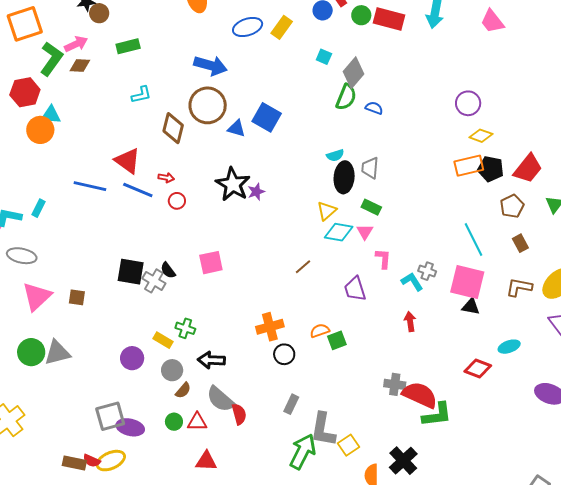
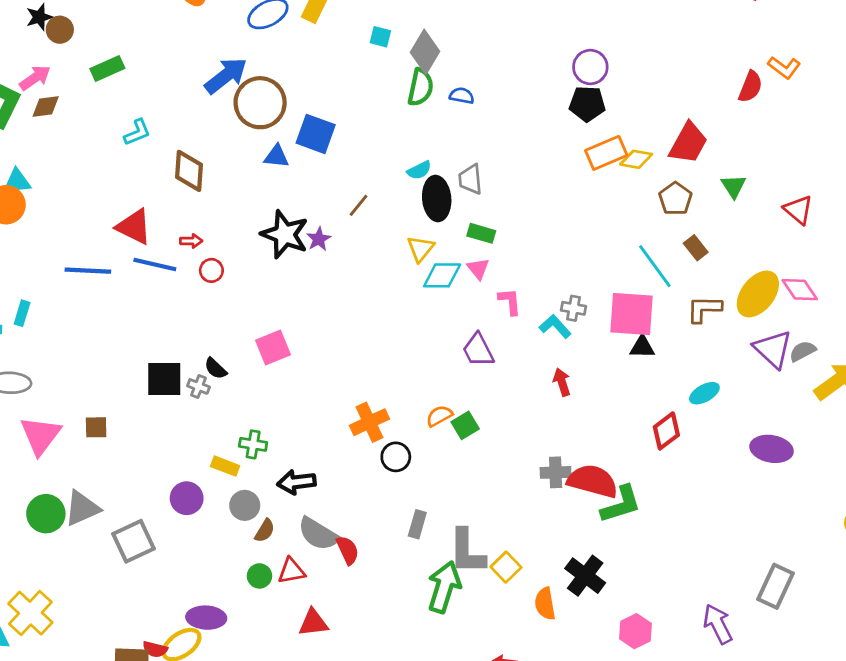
blue arrow: (211, 66) -> (226, 76), turned -44
brown circle: (208, 105) -> (260, 103), moved
yellow diamond: (481, 136) -> (636, 159), moved
black pentagon: (491, 169) -> (587, 104), moved
cyan line: (474, 239) -> (655, 266), moved
brown line: (303, 267) -> (359, 205), moved
gray cross: (154, 281) -> (198, 386), size x0.7
red diamond: (478, 369) -> (666, 431), turned -48
gray square: (110, 416) -> (133, 541), moved
purple ellipse: (130, 427) -> (206, 618), moved

